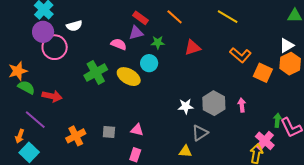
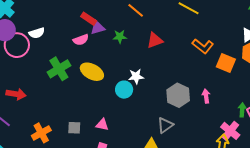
red rectangle: (141, 18) -> (89, 19), moved
white semicircle: (74, 26) -> (37, 33), moved
pink semicircle: (119, 44) -> (81, 40), turned 140
cyan circle: (149, 63) -> (124, 90), moved
white star: (186, 106) -> (136, 76), moved

